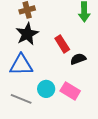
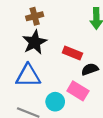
red rectangle: (62, 44) -> (72, 53), turned -36
pink rectangle: (70, 91) -> (78, 91), moved

